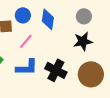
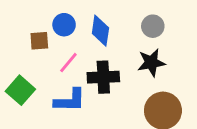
black cross: (56, 70) -> (103, 77), moved, turned -30

